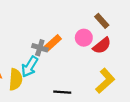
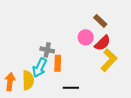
orange rectangle: (53, 43) -> (58, 63), moved, turned -42
yellow L-shape: (105, 81) -> (109, 60), moved

